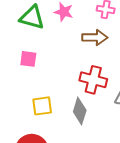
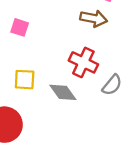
gray diamond: (80, 111) -> (63, 92), turned -64

